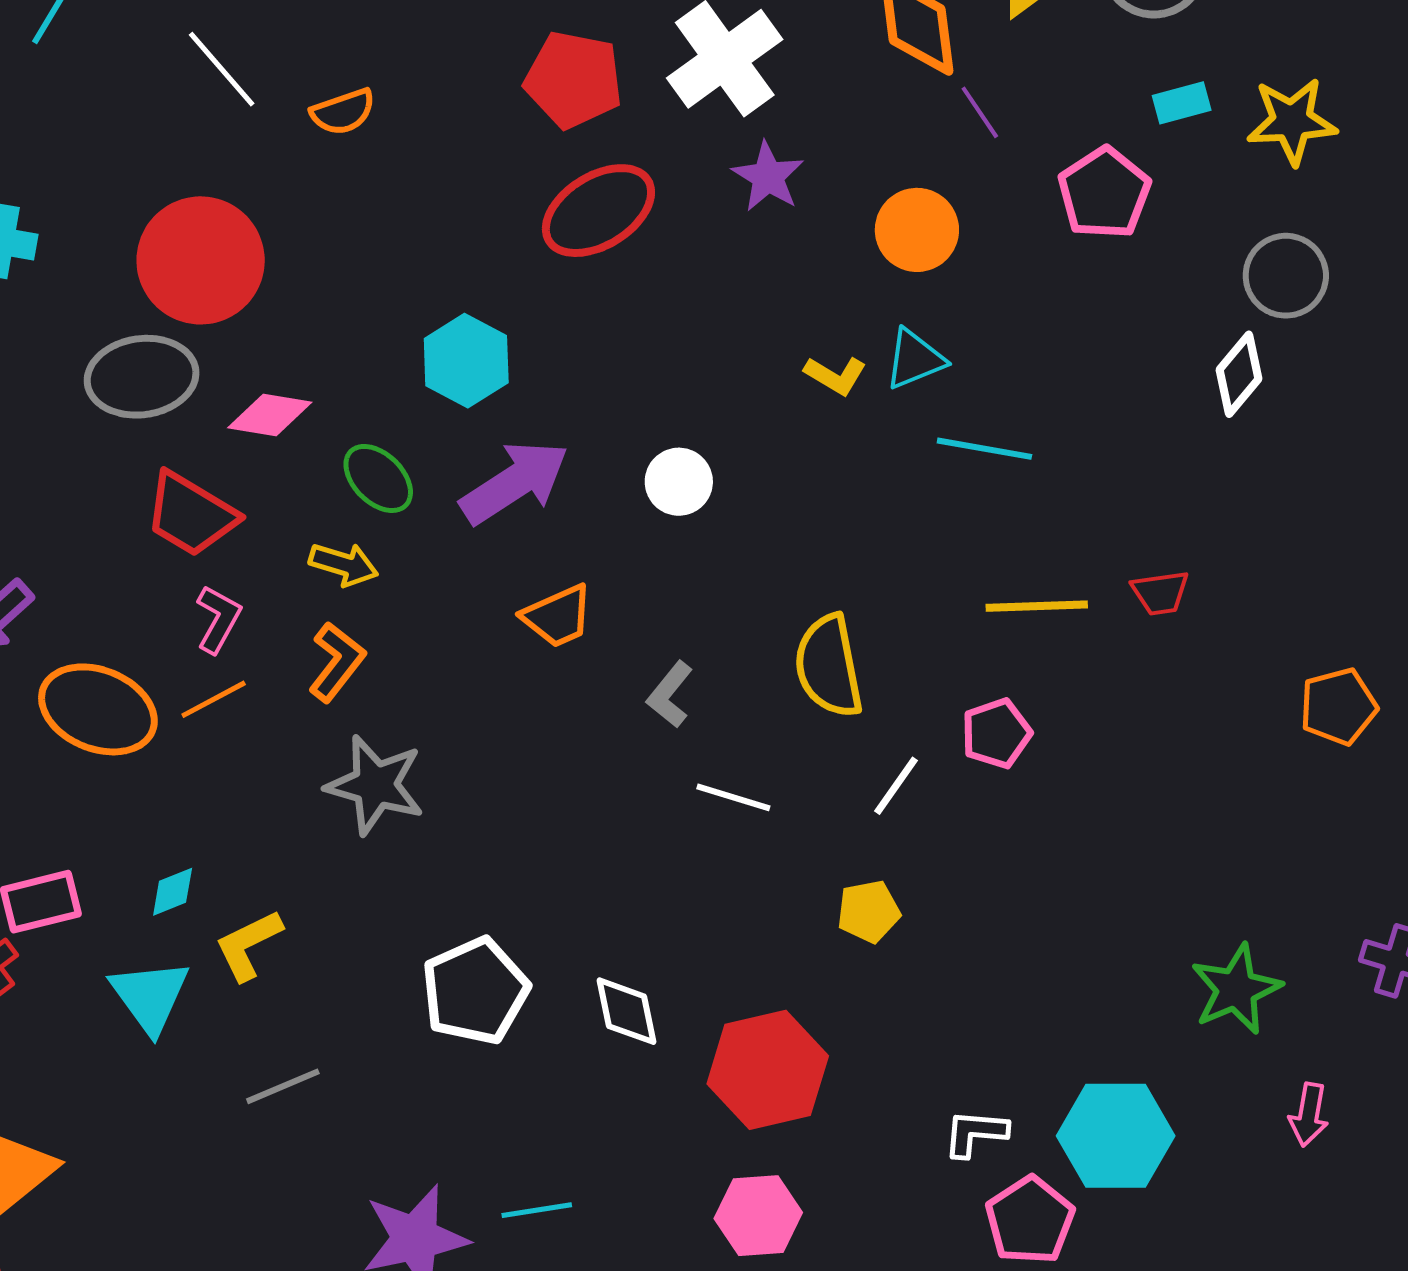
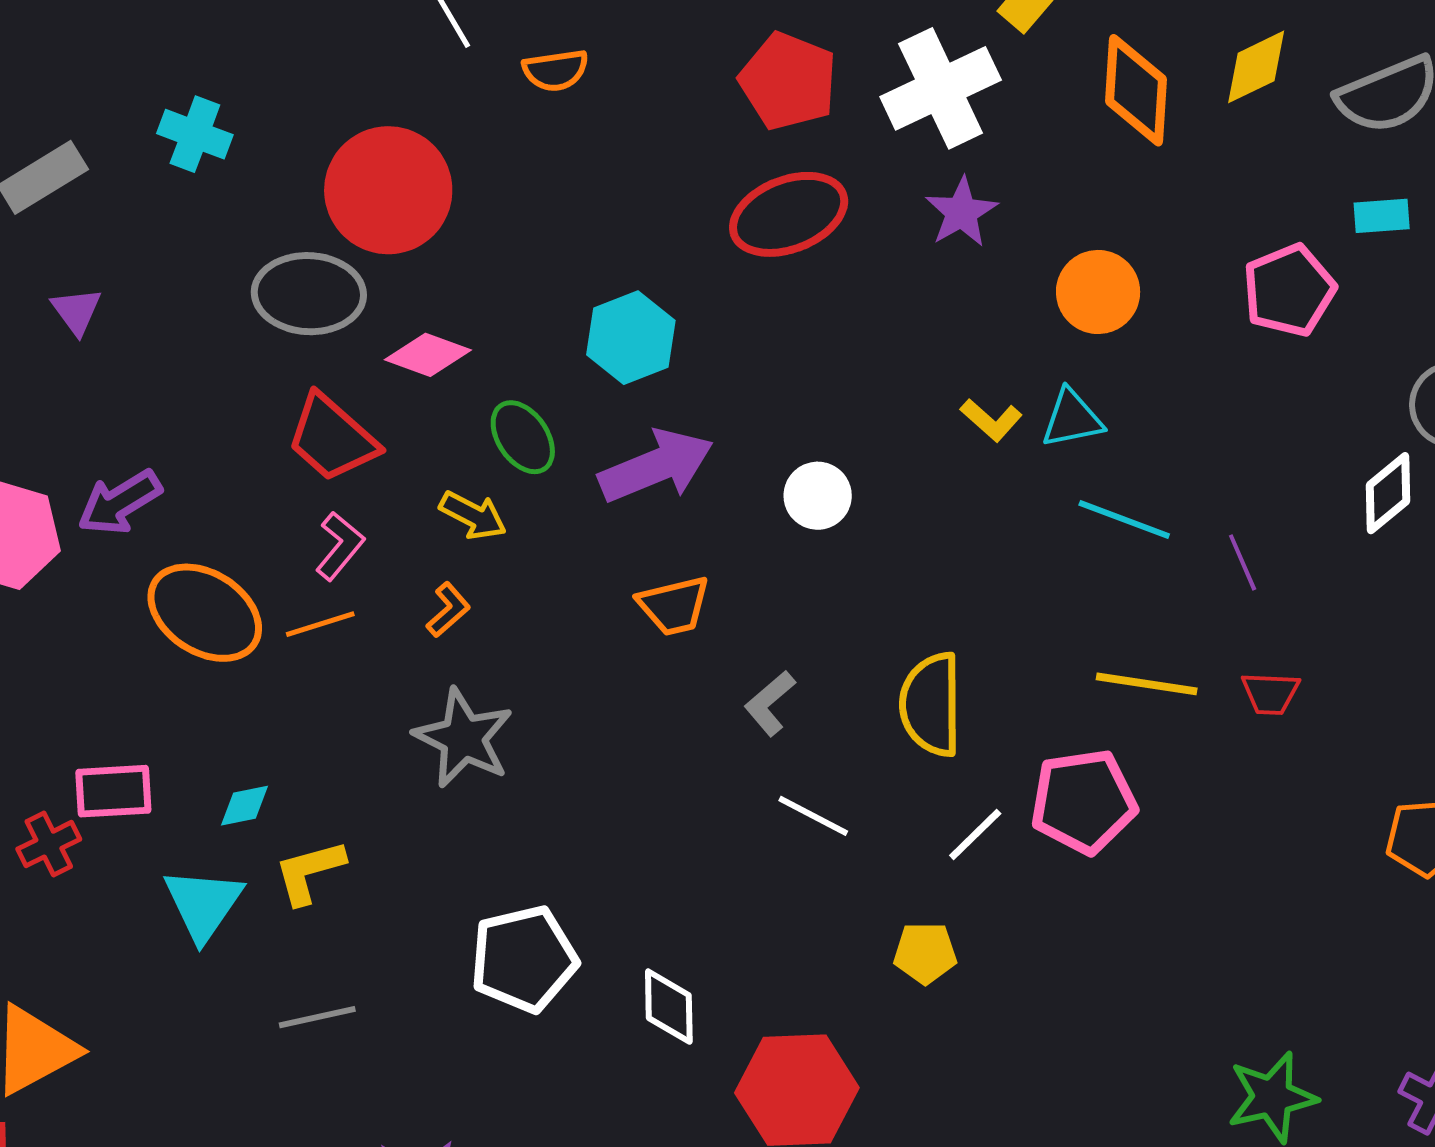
purple line: (980, 112) -> (1243, 562), moved
orange L-shape: (337, 662) -> (448, 610), size x0.7
pink pentagon: (996, 733) -> (1084, 802), size x1.5

